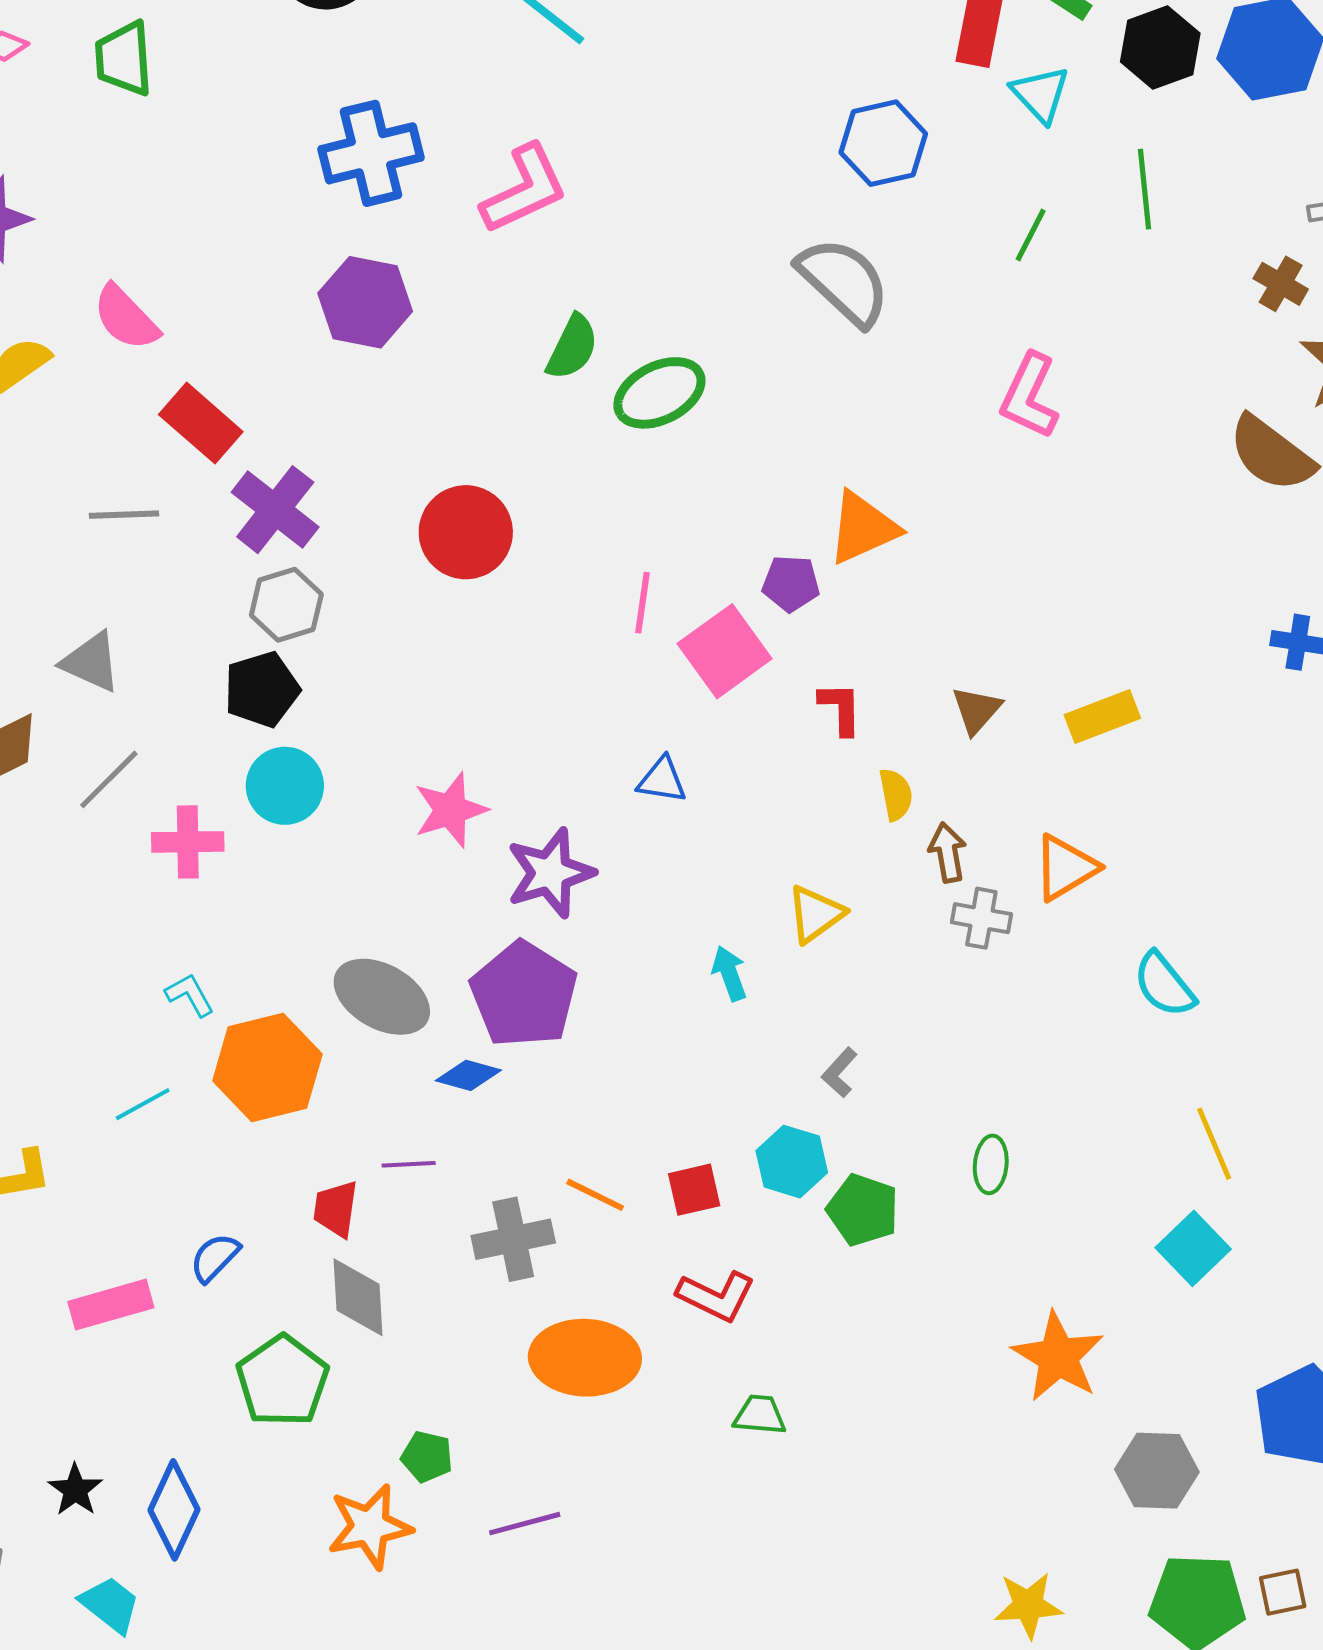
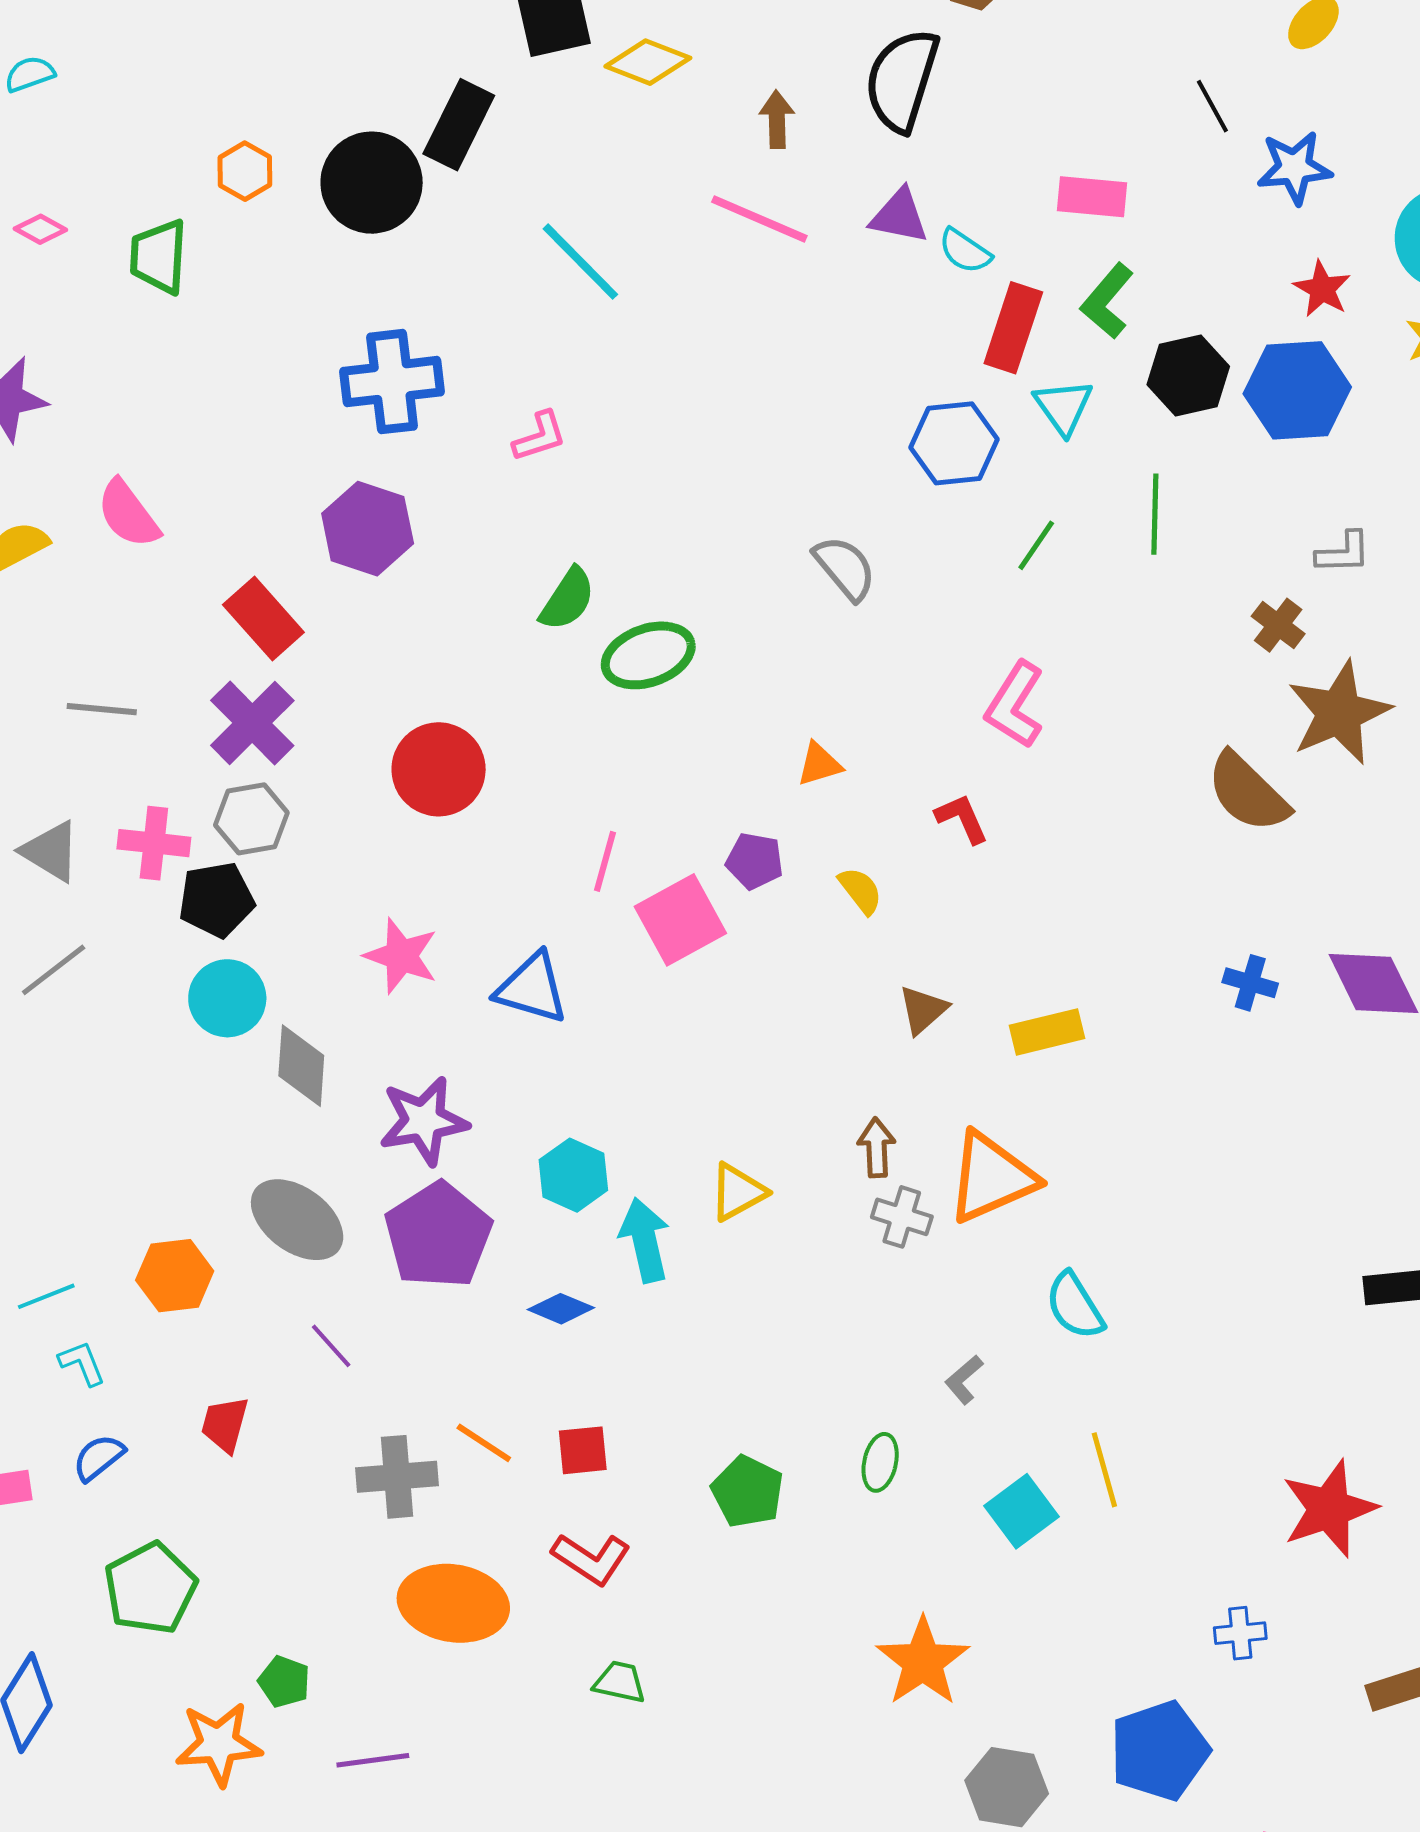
blue hexagon: (883, 143) -> (954, 443), moved
pink L-shape: (524, 189) -> (540, 436), size x0.6
gray semicircle: (844, 281) -> (845, 568), size x0.7
red rectangle: (201, 423) -> (263, 619), moved
orange triangle: (863, 528) -> (819, 764), moved, size x0.6
red L-shape: (840, 708) -> (962, 818), moved, turned -30
blue triangle: (662, 780) -> (532, 988), moved, size x1.5
yellow semicircle: (896, 795) -> (860, 891), moved, turned -34
pink star: (450, 810) -> (401, 956), moved, turned 30
pink cross: (188, 842) -> (154, 843), moved
orange triangle: (1065, 868) -> (991, 1177), size x1.4
purple star: (550, 873) -> (424, 1121), moved
cyan arrow: (729, 973) -> (645, 1240), size x1.5
cyan L-shape: (190, 995) -> (82, 1363), moved
orange hexagon: (267, 1068) -> (175, 1276), size x0.7
gray L-shape: (839, 1072) -> (964, 1380), moved
blue diamond: (468, 1075) -> (561, 1309), moved
cyan hexagon: (792, 1162) -> (573, 1175), moved
purple line: (409, 1164) -> (331, 1346), moved, turned 44
cyan square: (1193, 1248) -> (1022, 1511), moved
gray diamond: (358, 1297) -> (301, 1066), moved

